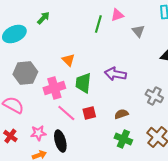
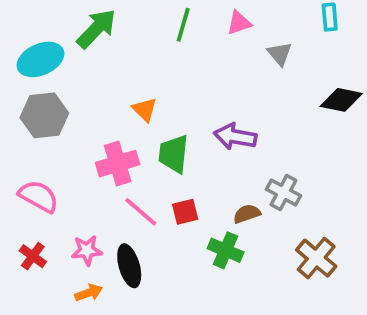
green arrow: (43, 18) -> (96, 29), size x1.6
green line: (98, 24) -> (183, 25), moved
gray hexagon: (25, 73) -> (44, 115), moved
gray cross: (154, 96) -> (283, 192), moved
green cross: (123, 139) -> (226, 250), moved

